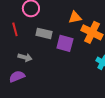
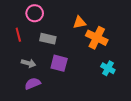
purple square: (65, 43) -> (59, 63), moved
purple semicircle: (17, 76) -> (33, 84), moved

